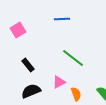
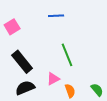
green line: (73, 58) -> (67, 55), turned 30
black rectangle: (28, 65) -> (22, 62), size x1.6

